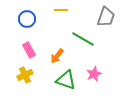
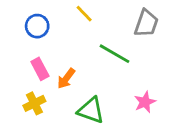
yellow line: (61, 10) -> (84, 14), turned 48
orange arrow: (57, 56) -> (66, 79), moved
pink star: (94, 74) -> (145, 102), moved

